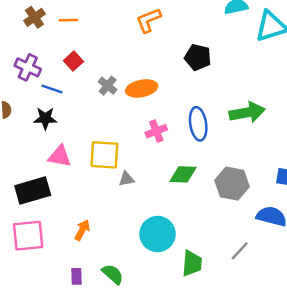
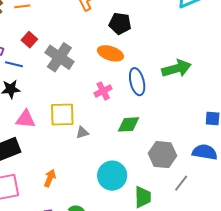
black pentagon: (198, 57) -> (120, 24), moved
gray cross: (108, 86) -> (59, 57), size x1.8
orange ellipse: (142, 88) -> (110, 53), moved, turned 35
gray hexagon: (232, 184) -> (163, 155), moved

